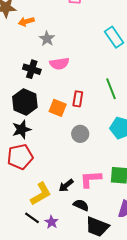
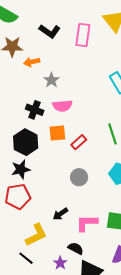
red rectangle: (78, 99) -> (79, 142), turned 35
orange square: (58, 108) -> (57, 133), moved, turned -30
black arrow: (66, 185) -> (60, 214), moved
purple star: (52, 222) -> (60, 263), moved

